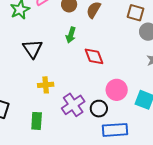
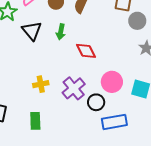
black triangle: (33, 49) -> (32, 31), moved
purple cross: (73, 105) -> (74, 88), moved

